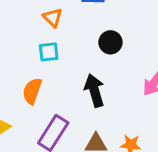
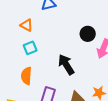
black circle: (110, 42) -> (88, 34), moved

